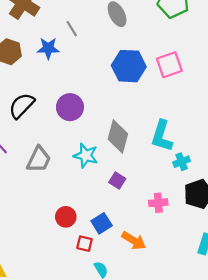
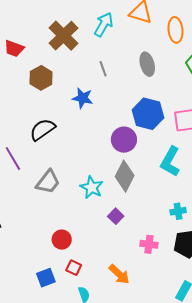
blue star: (48, 48) -> (83, 98), moved
purple circle: (70, 107) -> (124, 140), moved
cyan L-shape: (162, 136) -> (170, 162), moved
blue square: (102, 223) -> (46, 278), moved

